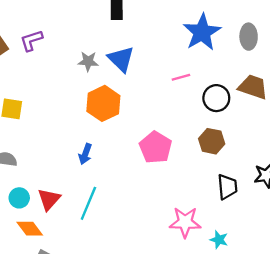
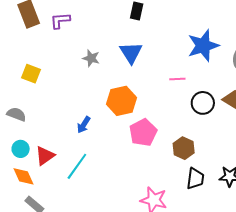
gray star: (88, 61) -> (91, 58), moved
orange hexagon: (103, 103) -> (122, 101), moved
brown hexagon: (212, 141) -> (184, 148), moved

